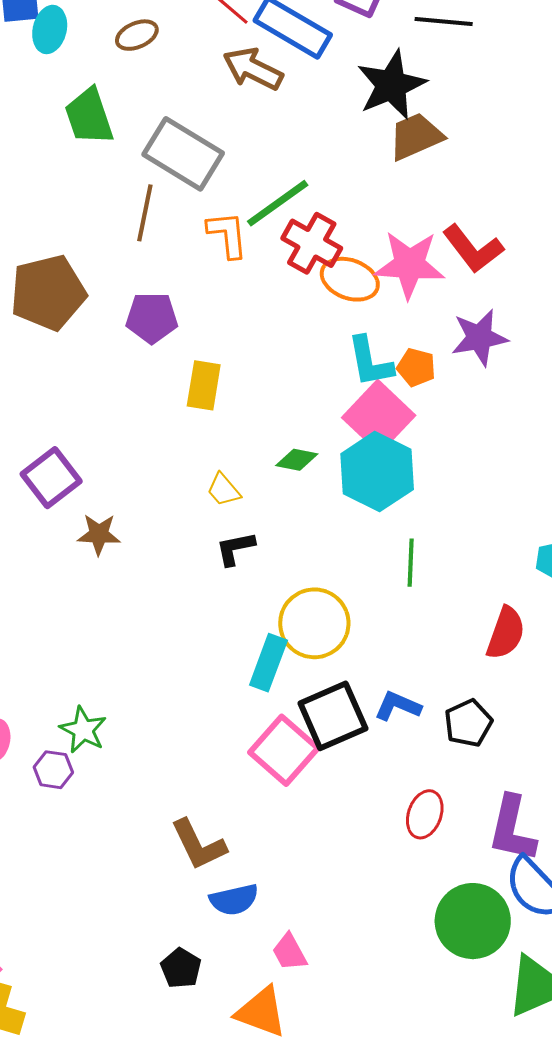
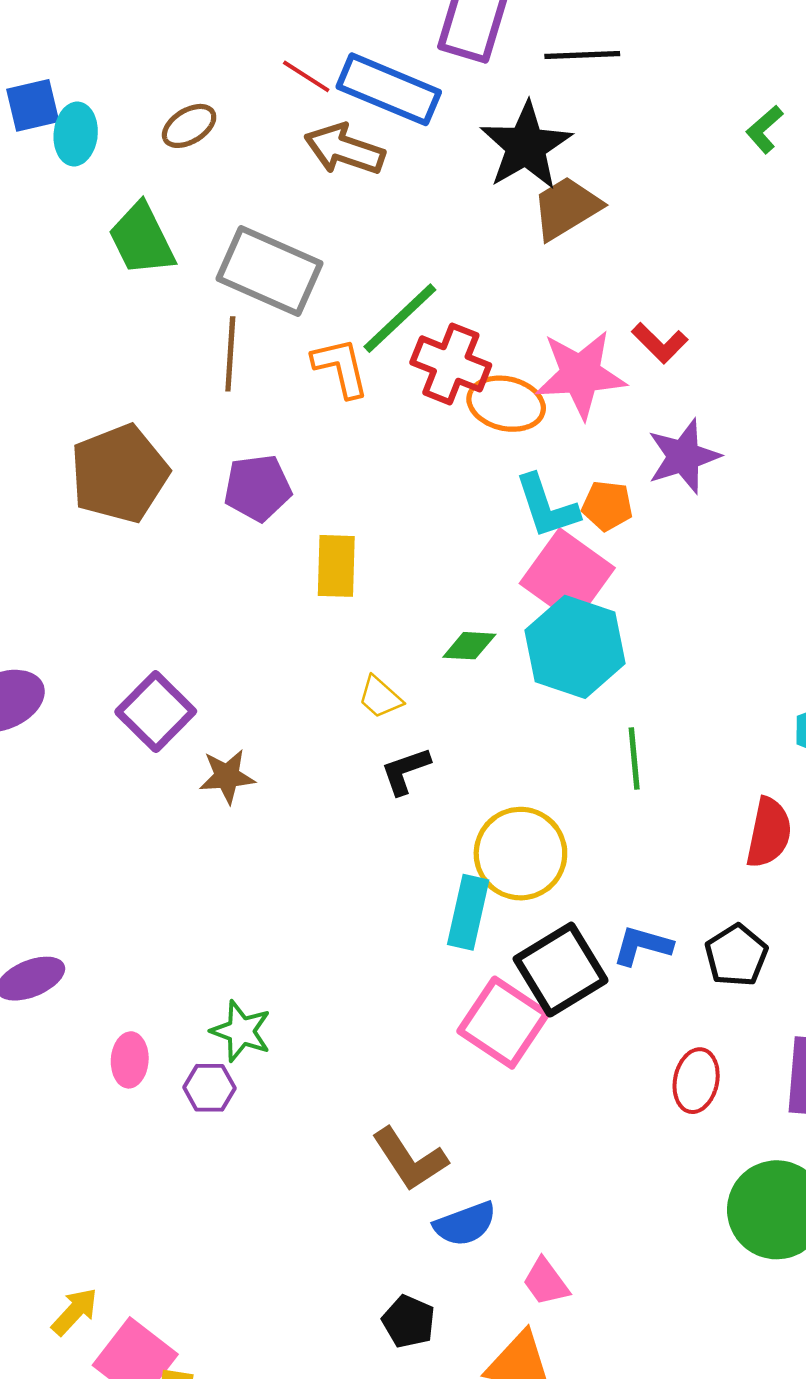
red L-shape: (473, 249) -> (660, 343), size x0.7

